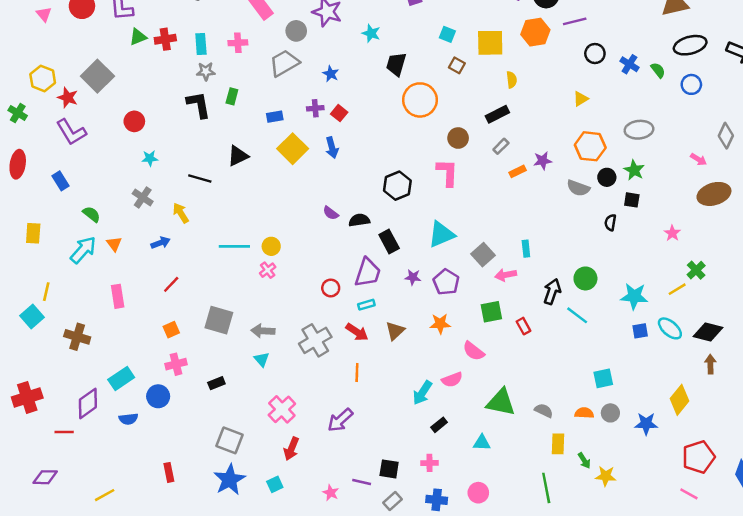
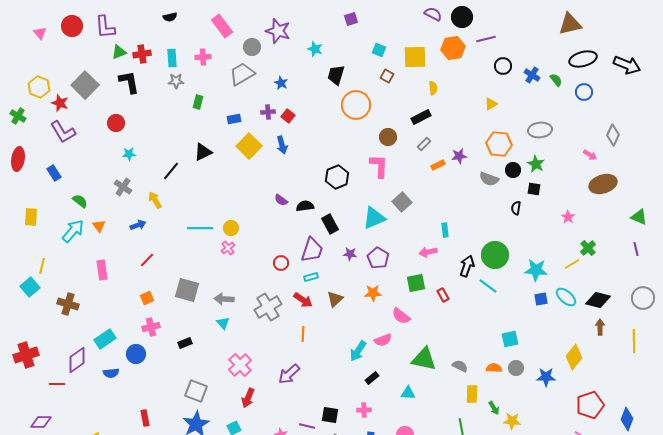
black L-shape: (199, 105) -> (129, 82), moved
black line: (200, 178) -> (171, 171), turned -66
gray square: (483, 255) -> (402, 202), moved
green circle: (585, 278) -> (495, 255), size x1.4

